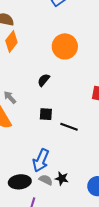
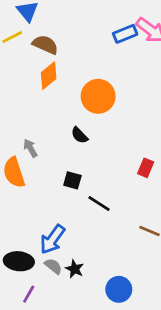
orange circle: (65, 46) -> (98, 96), moved
black semicircle: (44, 80) -> (79, 135), turned -96

